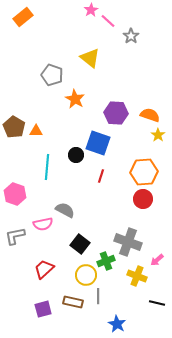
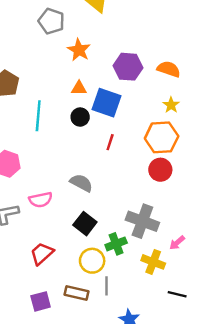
orange triangle: (36, 131) -> (79, 88), moved
yellow star: (158, 135) -> (171, 105), moved
cyan line: (47, 167) -> (38, 116), moved
gray semicircle: (65, 210) -> (81, 183), moved

